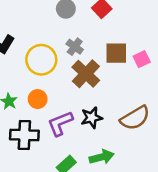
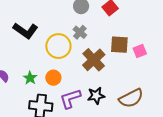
gray cross: (75, 47) -> (80, 32), moved

